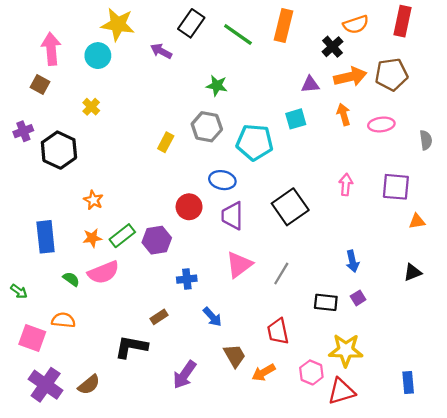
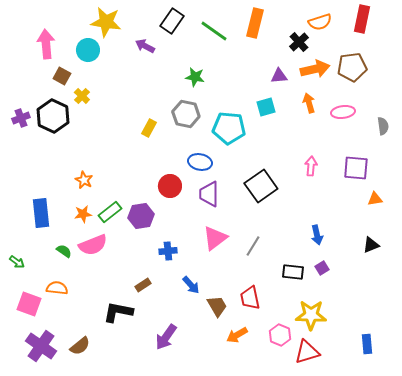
brown square: (40, 84) -> (62, 76), moved
black hexagon: (59, 150) -> (53, 116), moved
brown trapezoid: (235, 356) -> (217, 306), moved

